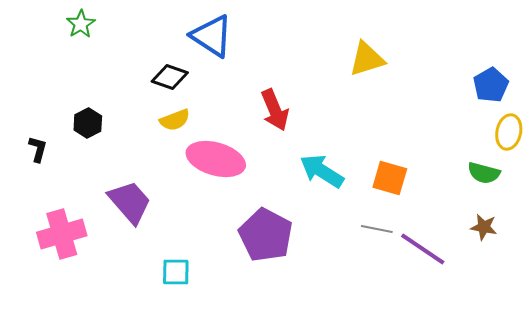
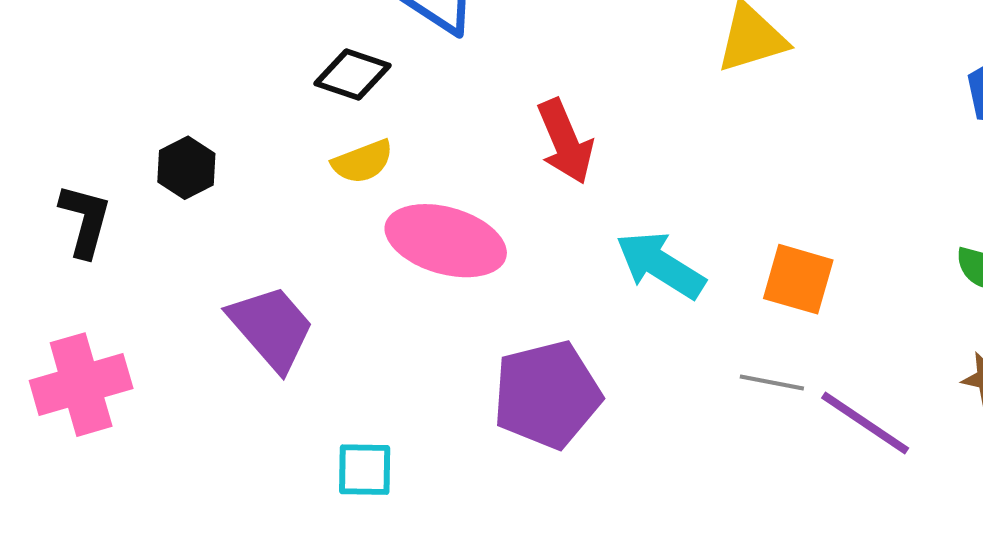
black L-shape: (38, 149) -> (85, 220), size x1.4
pink cross: (62, 234) -> (81, 385), moved
purple pentagon: (266, 235) -> (547, 395), turned 30

